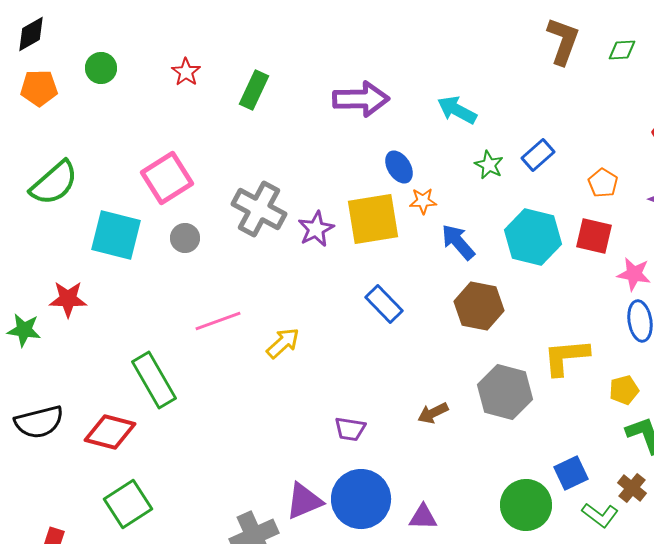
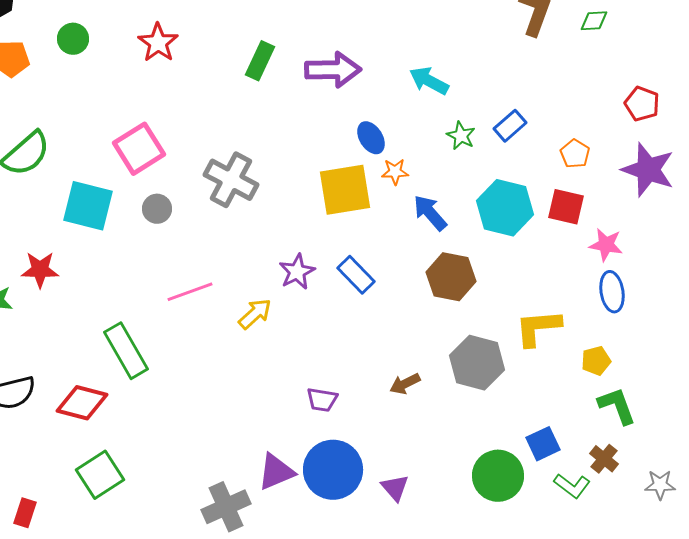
red star: (186, 72) -> (158, 43), size x1.4
green rectangle: (254, 90) -> (260, 61), moved
purple star: (316, 229) -> (297, 272), moved
purple triangle: (423, 517) -> (395, 488), turned 48

